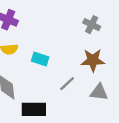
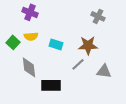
brown star: (93, 60) -> (88, 45), moved

